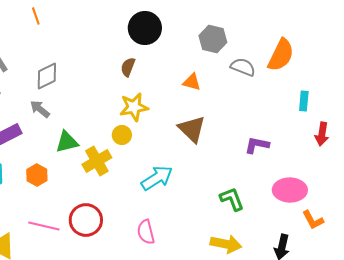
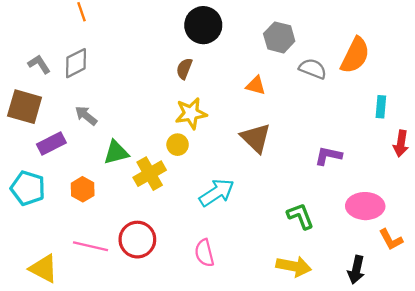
gray diamond: (47, 76) -> (76, 63), moved

